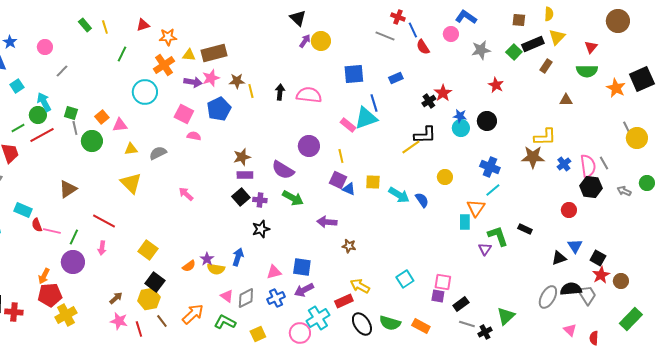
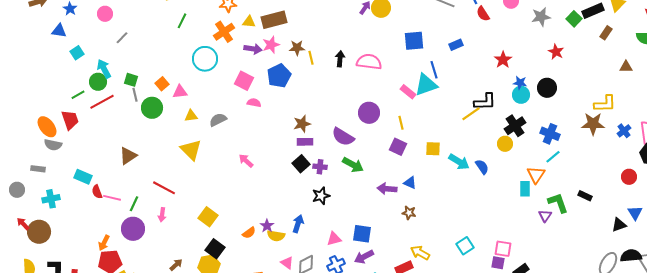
black cross: (429, 101) -> (515, 126), moved, size x1.5
blue triangle: (349, 189) -> (410, 183), moved

